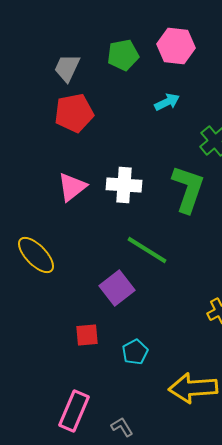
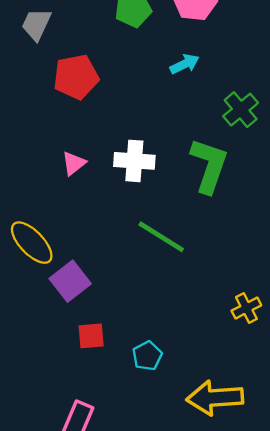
gray trapezoid: (67, 68) -> (36, 24), moved
pink triangle: (72, 187) -> (74, 163), size x0.7
purple square: (117, 288) -> (70, 281), moved

